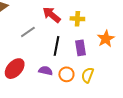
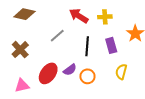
purple semicircle: (46, 71) -> (70, 70), moved, turned 136
orange circle: (66, 74) -> (87, 76), moved

